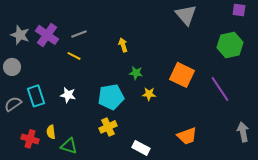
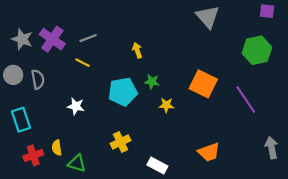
cyan rectangle: (36, 96) -> (21, 120), moved
cyan pentagon: (111, 97) -> (123, 92), moved
gray semicircle: (13, 104) -> (38, 79), moved, turned 114
red cross: (30, 139) -> (33, 155), turned -36

